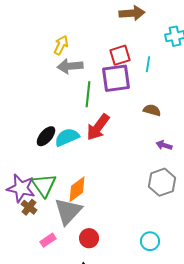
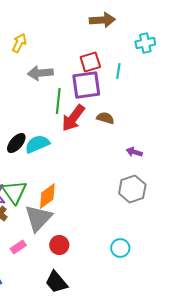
yellow arrow: (61, 45) -> (19, 43), moved
brown semicircle: (152, 110) -> (105, 118), moved
red arrow: (98, 127) -> (73, 118), moved

